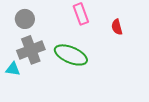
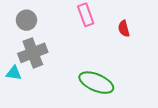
green ellipse: (71, 55) -> (96, 83), moved

